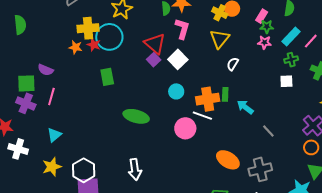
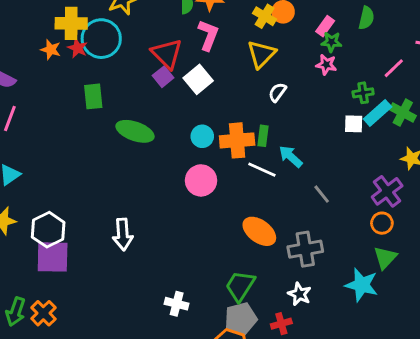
cyan rectangle: (291, 37) -> (378, 113), moved
cyan circle: (176, 91) -> (202, 136), moved
green ellipse: (136, 116) -> (135, 131), moved
white line: (202, 116) -> (262, 170), moved

